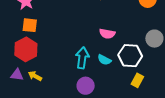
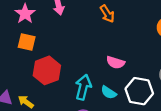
red hexagon: (26, 49) -> (47, 70), moved

